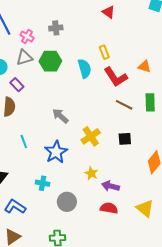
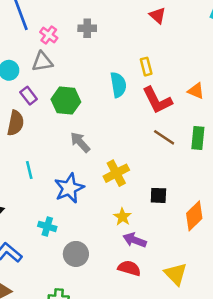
green hexagon: (50, 61) -> (66, 101), moved
black square: (125, 139) -> (158, 195), moved
yellow star: (91, 173) -> (122, 217), moved

